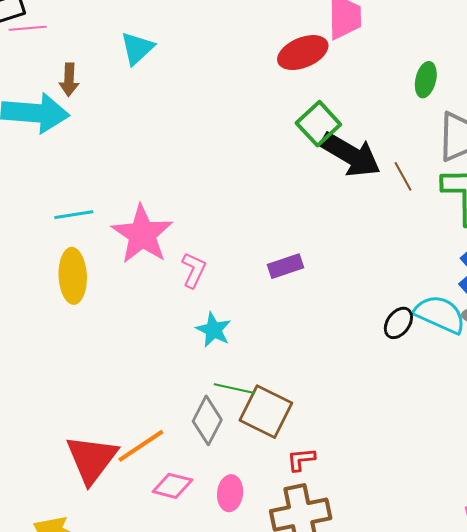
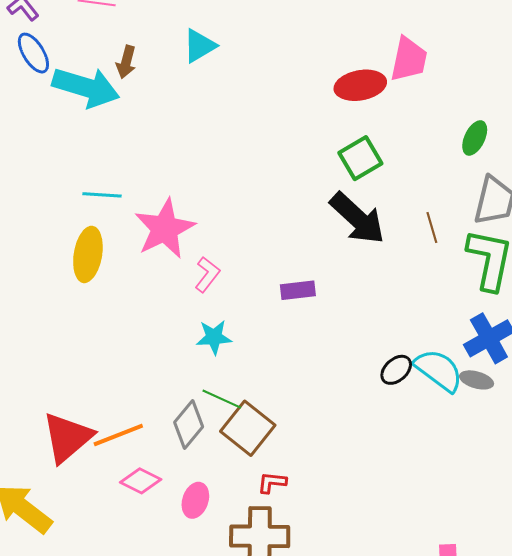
black arrow: (350, 155) -> (357, 218), moved
cyan star: (213, 330) -> (214, 337), turned 30

